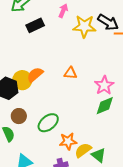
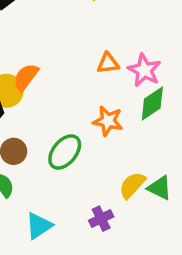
orange triangle: (71, 73) -> (108, 63), moved
orange star: (68, 141) -> (108, 121), moved, turned 30

